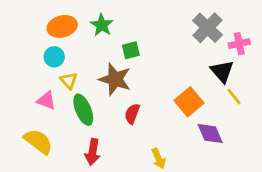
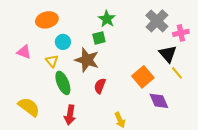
green star: (102, 25) -> (107, 19), moved
cyan circle: (54, 57) -> (63, 42), moved
pink triangle: (46, 100) -> (24, 52), moved

